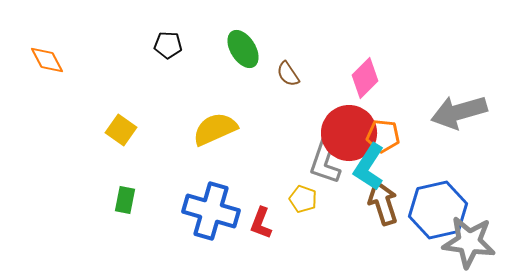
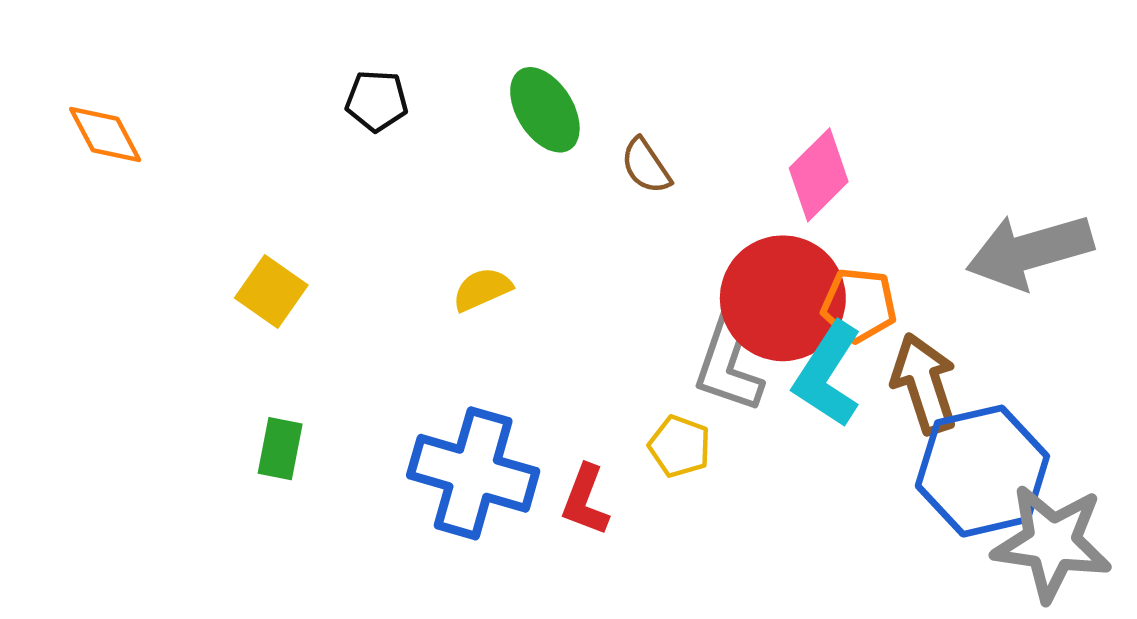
yellow semicircle: (215, 129) -> (482, 289), size x0.6
brown arrow: (383, 203) -> (924, 384), moved

